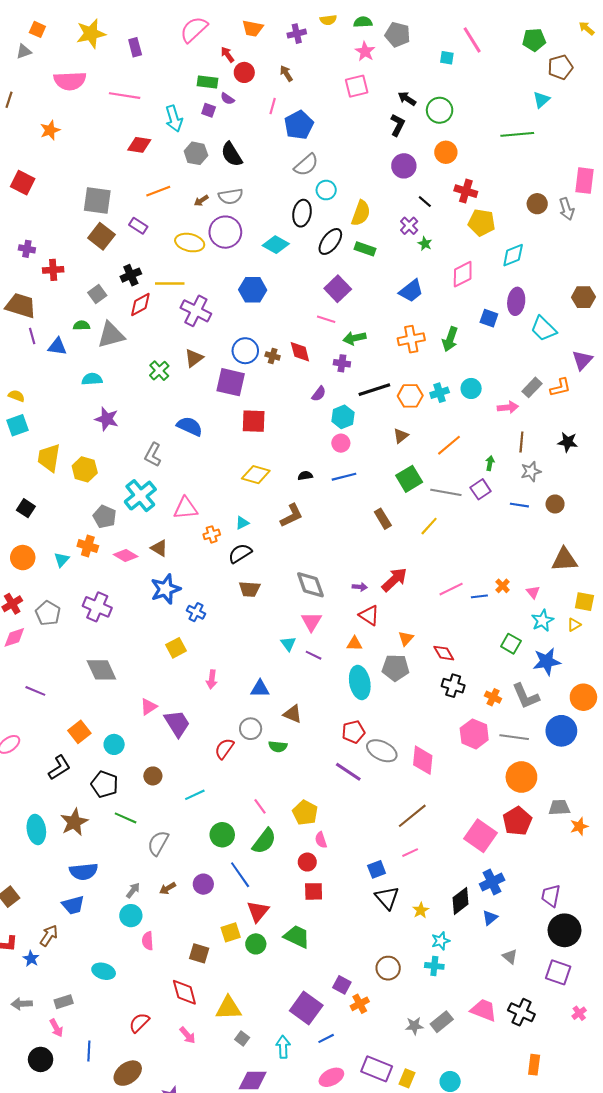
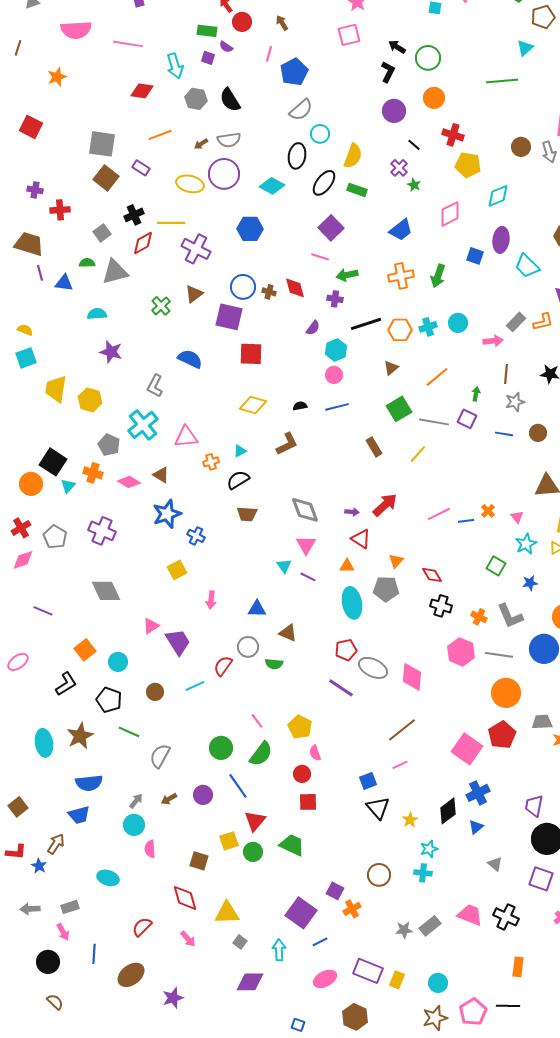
purple square: (481, 489) -> (467, 419), turned -30
black square: (26, 508) -> (53, 462), moved, size x1.5
blue star: (547, 661) -> (530, 583), size x0.6
cyan line: (195, 795) -> (195, 686), moved

